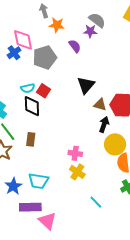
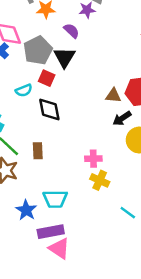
black triangle: (86, 85) -> (65, 57), moved
red square: (43, 91) -> (47, 78), moved
black diamond: (32, 106) -> (49, 110), moved
black arrow: (104, 124) -> (122, 118), turned -133
pink triangle: (47, 221) -> (59, 248), moved

